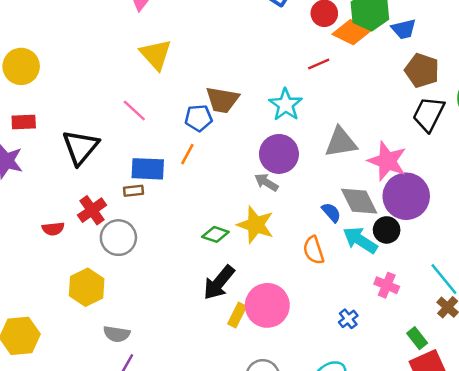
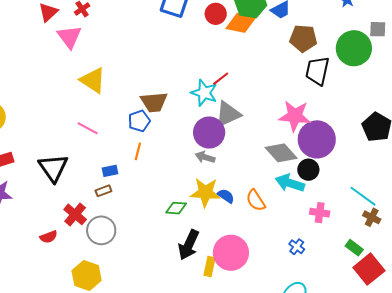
red line: (319, 64) -> (221, 79), moved
gray triangle: (341, 142) -> (228, 114), moved
blue rectangle: (148, 169) -> (110, 171), size x0.6
blue semicircle: (331, 212) -> (226, 196), moved

